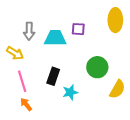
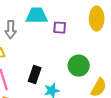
cyan trapezoid: (55, 38) -> (37, 16), moved

